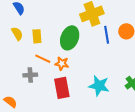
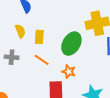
orange star: (62, 64) -> (69, 72), moved
gray cross: (30, 75) -> (12, 57), moved

